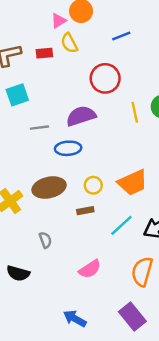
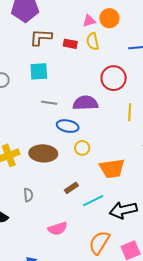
yellow circle: (93, 185) -> (82, 148), moved
brown rectangle: (85, 211) -> (71, 188), moved, turned -40

